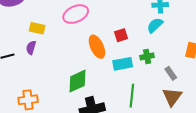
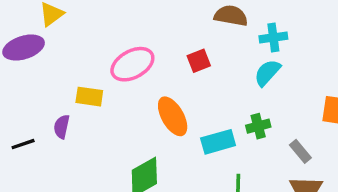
yellow rectangle: (37, 28) -> (89, 97), moved
red square: (121, 35) -> (199, 61), moved

